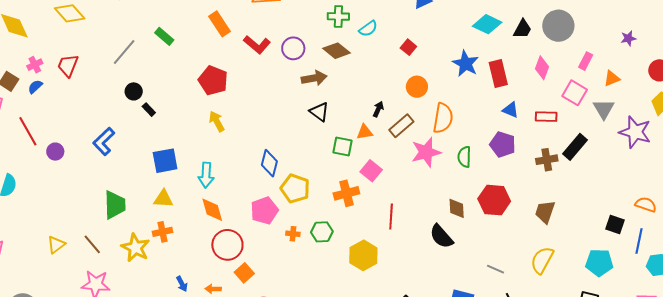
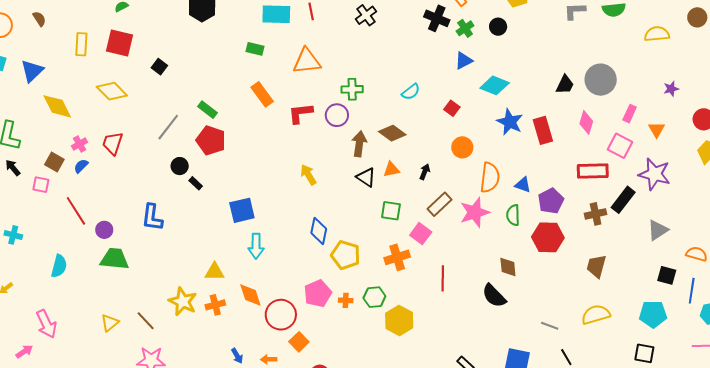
green cross: (338, 16) -> (352, 89), moved
cyan diamond: (487, 24) -> (495, 85), moved
red L-shape: (257, 45) -> (300, 113), turned 136
brown diamond: (336, 51) -> (392, 133), moved
brown arrow: (314, 78) -> (359, 144), turned -70
orange triangle: (612, 78) -> (657, 130), turned -36
red pentagon: (213, 80) -> (211, 140), moved
gray triangle: (604, 109) -> (658, 230), moved, turned 30
blue triangle: (511, 110) -> (523, 185), moved
red rectangle: (546, 117) -> (593, 171), size x1.4
yellow arrow: (217, 121) -> (308, 175), moved
brown rectangle: (401, 126) -> (439, 204), moved
orange triangle: (365, 132) -> (391, 169), moved
purple star: (635, 132) -> (654, 174), moved
blue L-shape: (104, 141) -> (152, 217), turned -36
purple pentagon: (503, 144) -> (551, 201), turned 30
blue square: (165, 161) -> (242, 210), moved
red hexagon: (494, 200) -> (548, 237), moved
green trapezoid: (115, 205) -> (115, 259), moved, turned -80
orange diamond: (212, 210) -> (250, 295), moved
pink pentagon: (264, 210) -> (318, 293), moved
yellow star: (135, 248) -> (183, 302), moved
yellow hexagon: (363, 255) -> (399, 321), moved
yellow semicircle: (542, 260) -> (596, 315), turned 48

